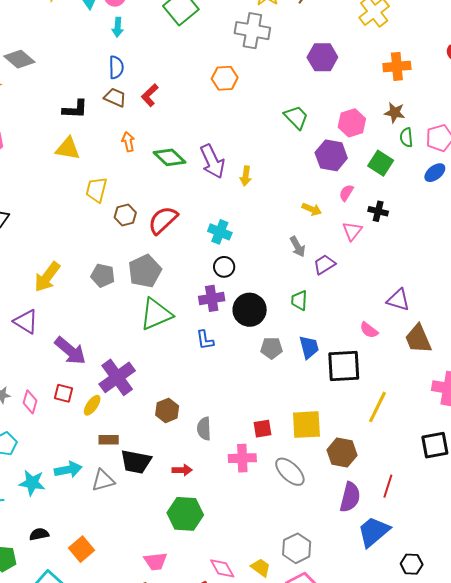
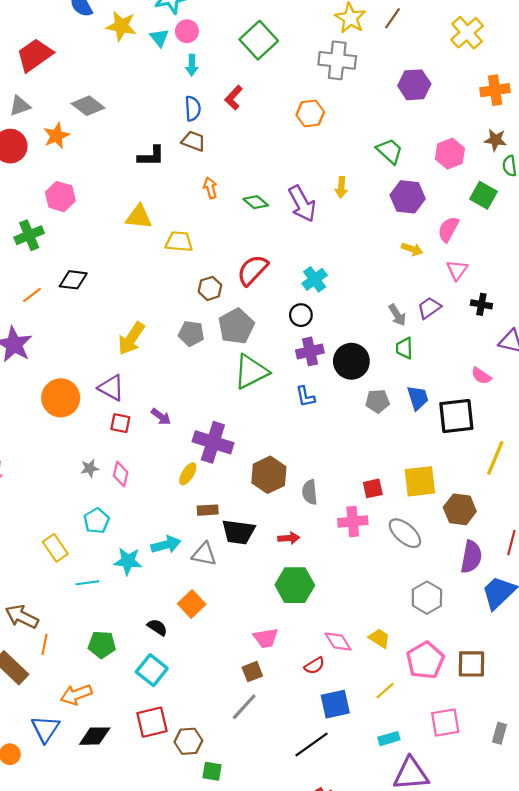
red L-shape: (150, 95) -> (234, 98), moved
yellow triangle: (68, 149) -> (139, 217), moved
purple hexagon: (331, 155) -> (408, 197), moved
green diamond: (169, 157) -> (256, 202), size x0.7
yellow arrow: (246, 176) -> (341, 187), moved
yellow trapezoid: (96, 190) -> (179, 242), turned 84
pink semicircle: (346, 193) -> (448, 229), size x1.4
black cross: (378, 211) -> (481, 304), moved
brown hexagon: (125, 215) -> (210, 288), moved
cyan cross: (220, 232) -> (315, 279), turned 35
gray arrow: (298, 247) -> (397, 315), moved
black circle: (224, 267) -> (301, 315), moved
purple arrow: (70, 351) -> (161, 417), size x0.6
purple cross: (117, 377) -> (213, 442), turned -33
red square: (63, 393) -> (120, 423), moved
brown hexagon: (167, 410) -> (269, 475), size x1.4
gray triangle: (103, 480) -> (204, 554), turned 30
black semicircle: (39, 534) -> (157, 627), moved, turned 48
gray hexagon: (297, 548) -> (427, 598), moved
orange square: (81, 549) -> (192, 604), moved

